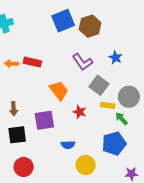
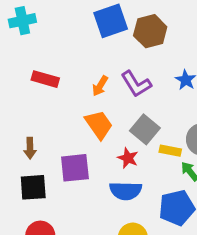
red rectangle: (32, 62) -> (45, 79), moved
orange arrow: (11, 64) -> (100, 86), moved, turned -64
gray square: (99, 85) -> (145, 129), moved
blue semicircle: (68, 145) -> (126, 191), moved, size x1.5

